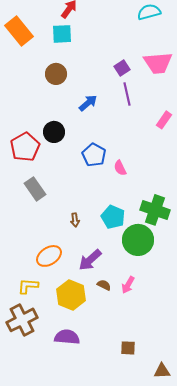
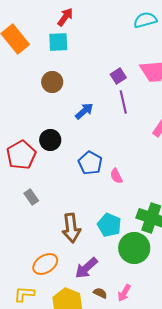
gray rectangle: (35, 189) -> (31, 197), size x0.7
brown arrow: (75, 220) -> (71, 228), size x2.0

